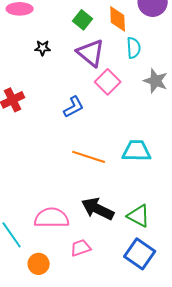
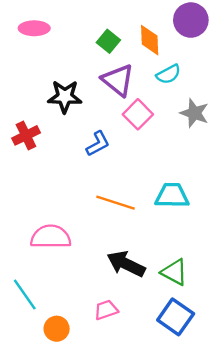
black star: (43, 48) -> (65, 97), moved, size x1.8
cyan semicircle: (134, 48) -> (168, 74), turned 65
pink semicircle: (52, 218) -> (51, 237), moved

